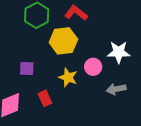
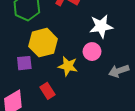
yellow hexagon: (63, 41) -> (43, 43), moved
white star: (119, 52) -> (101, 26), moved

